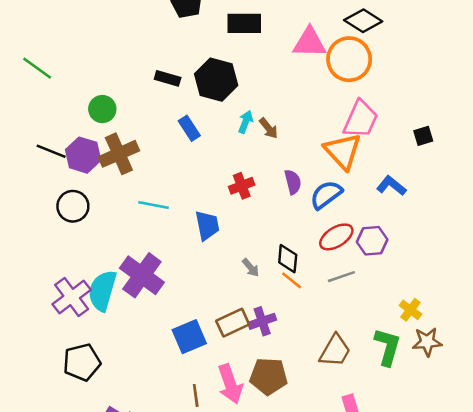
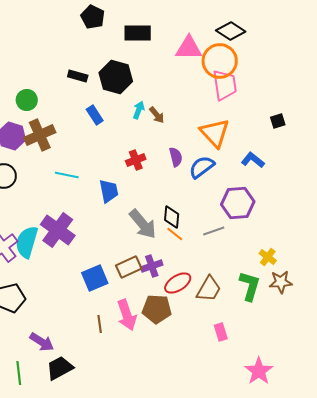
pink trapezoid: (361, 119) -> (225, 85), moved, turned -32
red ellipse: (336, 237) -> (178, 283), moved
purple hexagon: (372, 241) -> (238, 203), size x1.4
gray arrow: (251, 268) -> (143, 224), size x2.0

